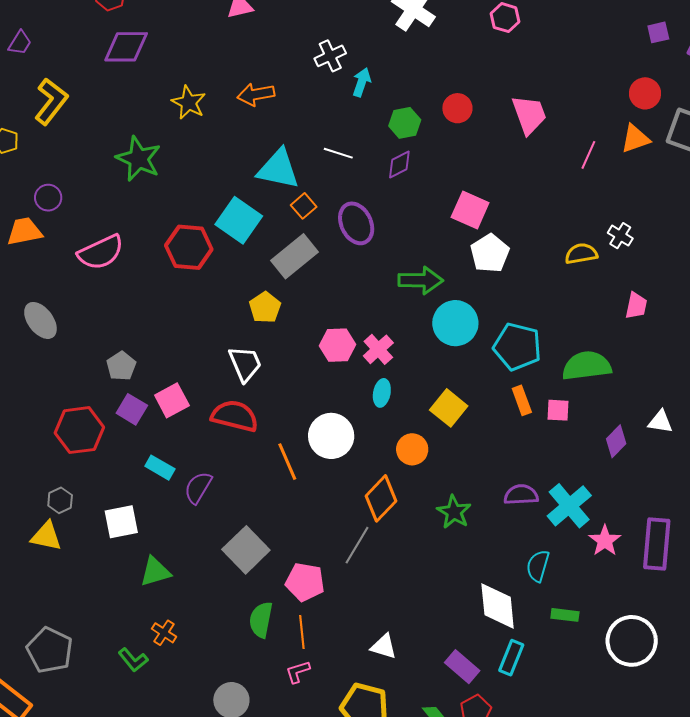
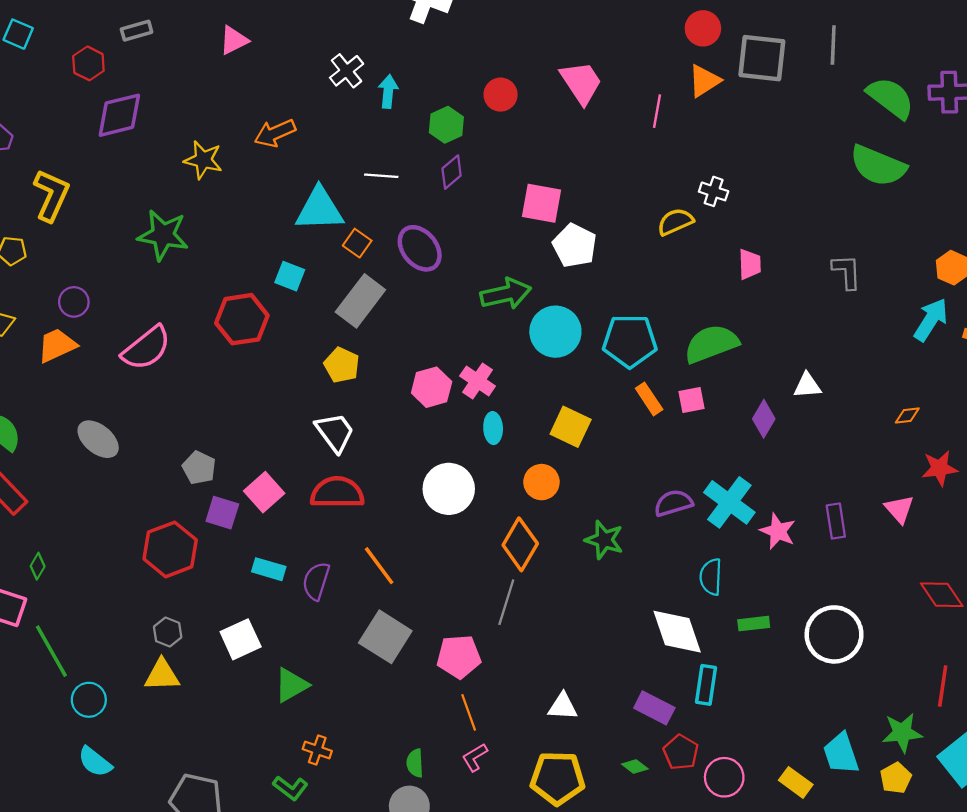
cyan square: (239, 220) -> (290, 276), size x0.6
orange line: (287, 462) -> (379, 566), moved
purple rectangle: (657, 544) -> (836, 521), size x0.6
green semicircle: (261, 620) -> (415, 763), moved, size x0.7

